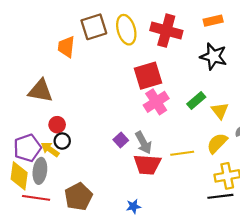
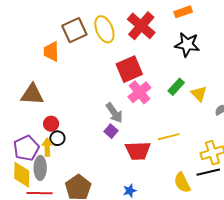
red cross: (166, 31) -> (141, 26), turned 32
gray arrow: (143, 143) -> (114, 113), moved
yellow semicircle: (217, 143) -> (182, 183), moved, turned -65
yellow arrow: (50, 149) -> (47, 147), turned 60

